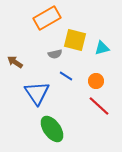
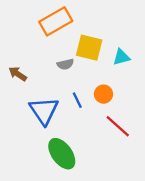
blue line: (66, 76) -> (77, 100), moved, turned 32
orange circle: (96, 81) -> (103, 94), moved

